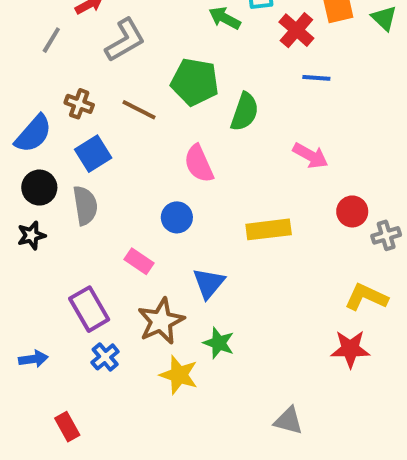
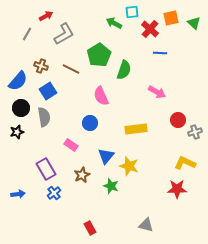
green pentagon: (195, 82) -> (99, 55), turned 30
brown star: (161, 321) -> (82, 175), size x0.7
yellow star: (179, 375) -> (129, 166), moved
red rectangle: (67, 427) -> (90, 228), moved

